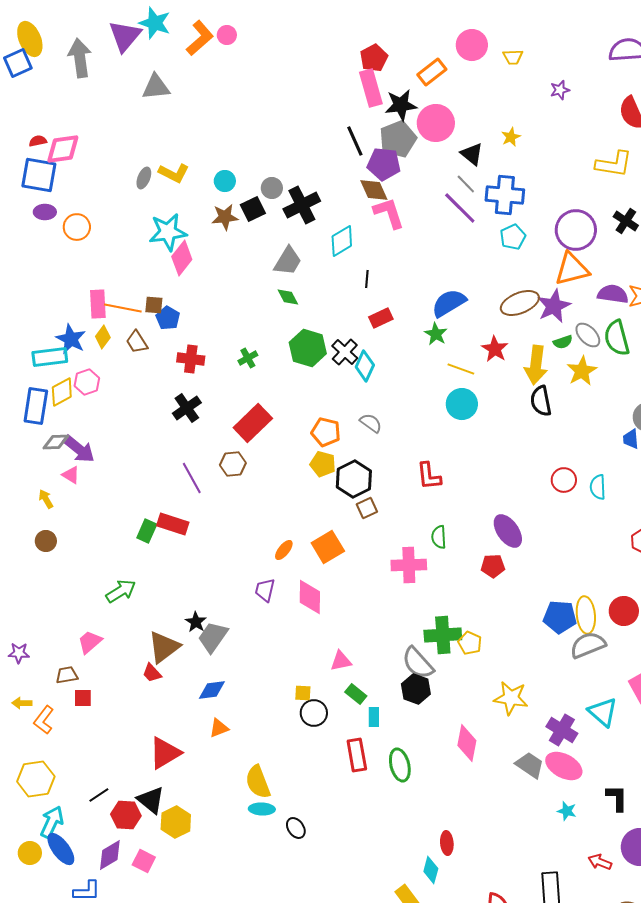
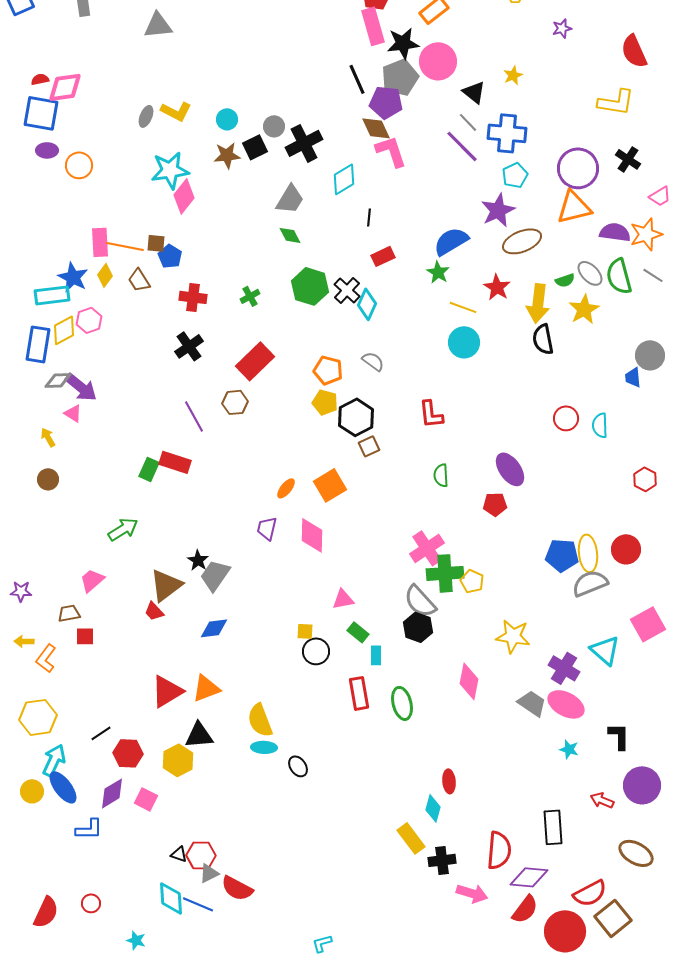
purple star: (554, 306) -> (498, 210), moved
pink cross: (409, 565) -> (427, 548), moved, turned -32
orange triangle: (219, 728) -> (206, 688), moved, size x1.4
black triangle: (151, 800) -> (199, 735), moved, turned -44

